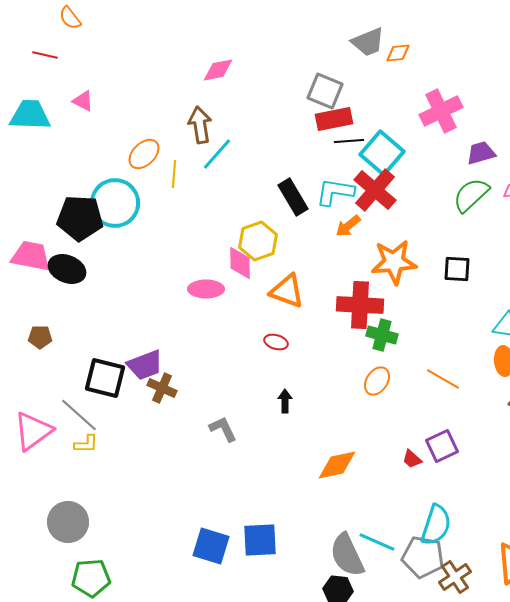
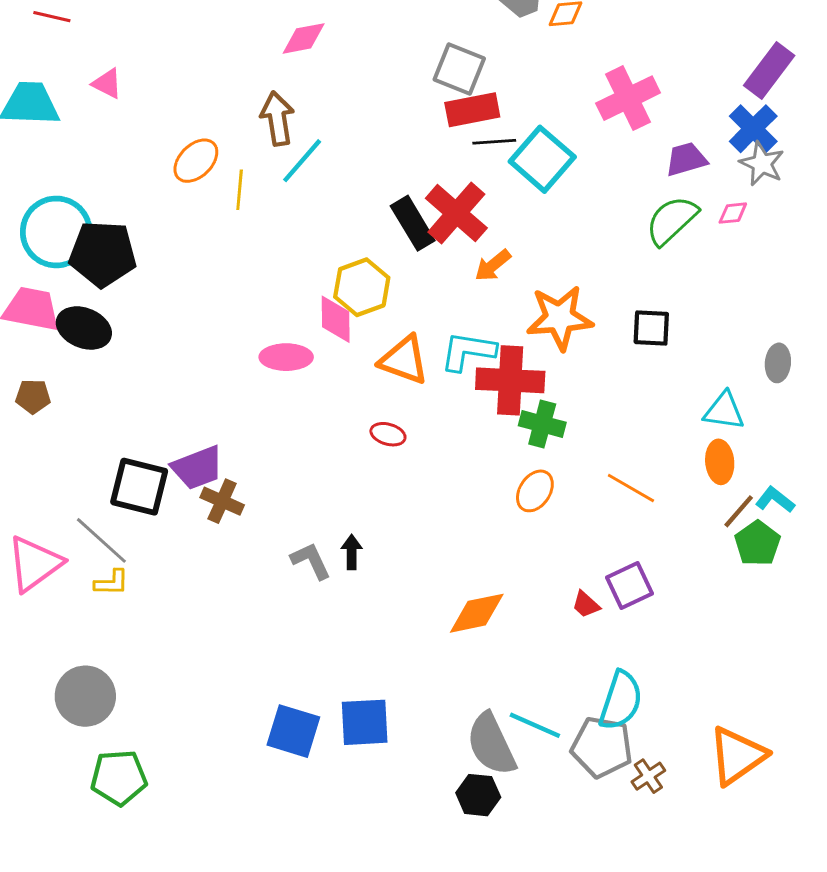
red cross: (375, 190) -> (456, 213), moved
cyan L-shape: (335, 192) -> (468, 351), moved
cyan circle: (115, 203) -> (56, 232), moved
brown pentagon: (40, 337) -> (33, 396), moved
black arrow: (285, 401) -> (352, 552), moved
brown cross: (455, 577) -> (648, 776), size x0.7

